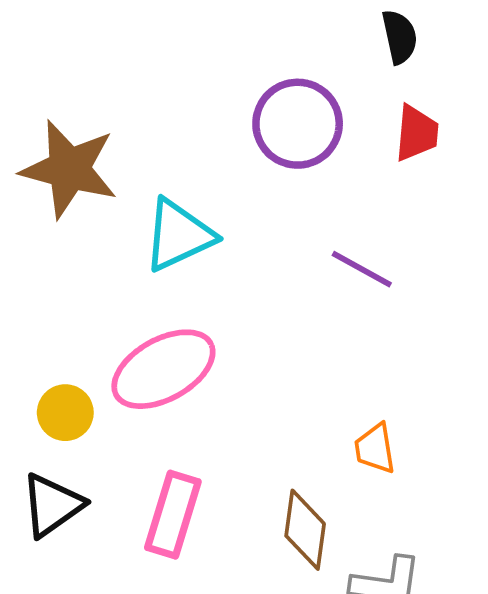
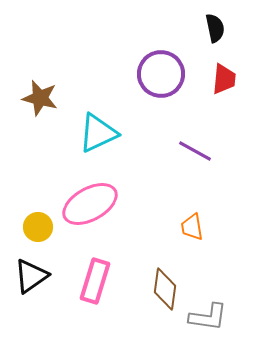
brown star: (69, 169) -> (40, 98), size x0.7
orange trapezoid: (375, 449) -> (192, 227), moved

